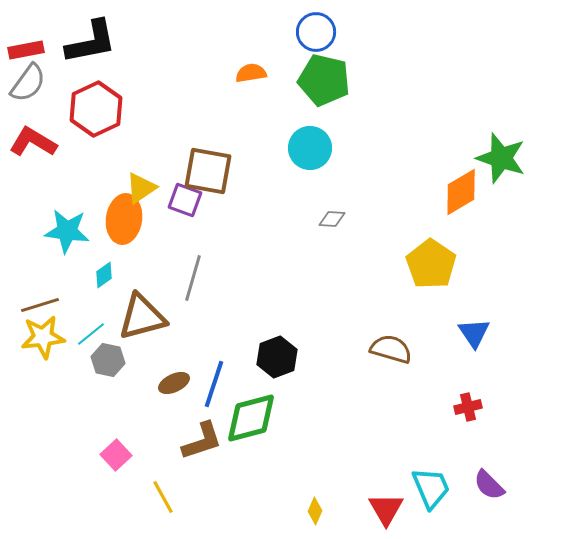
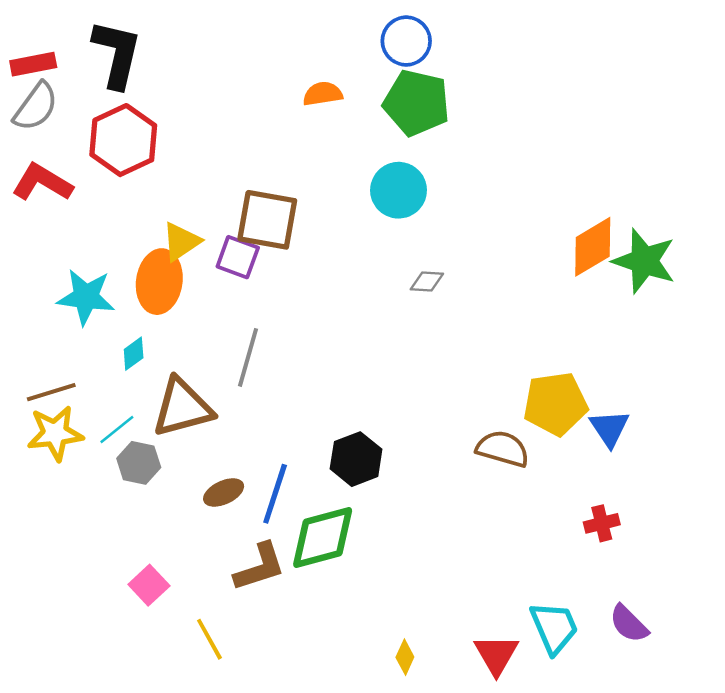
black L-shape: (91, 42) -> (117, 54), turned -66
green star: (501, 158) -> (644, 261), moved
yellow pentagon: (431, 264) -> (555, 404), moved, turned 30

